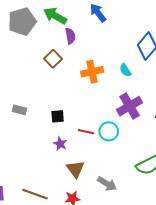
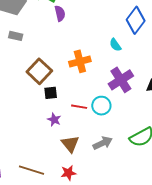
brown square: (53, 59) -> (39, 71), moved, size x1.4
orange cross: (92, 72) -> (80, 61), moved
gray rectangle: (19, 110) -> (16, 36), moved
gray arrow: (107, 184) -> (103, 143), moved, turned -54

